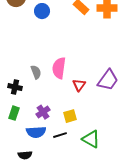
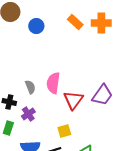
red triangle: (79, 85) -> (73, 100), size x1.5
purple cross: (43, 112) -> (28, 114), moved

